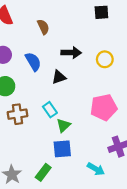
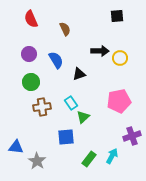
black arrow: (71, 53) -> (100, 51), moved
blue square: (62, 149) -> (66, 137), moved
cyan arrow: (96, 169) -> (112, 156), turned -91
green rectangle: (43, 172) -> (89, 159), moved

